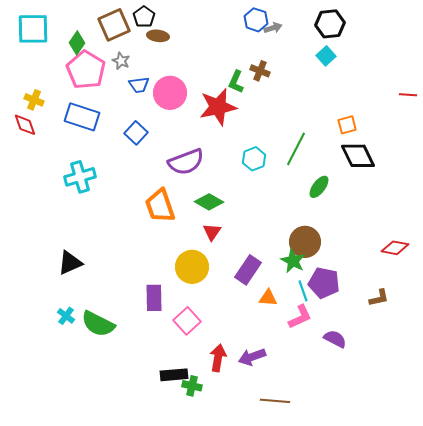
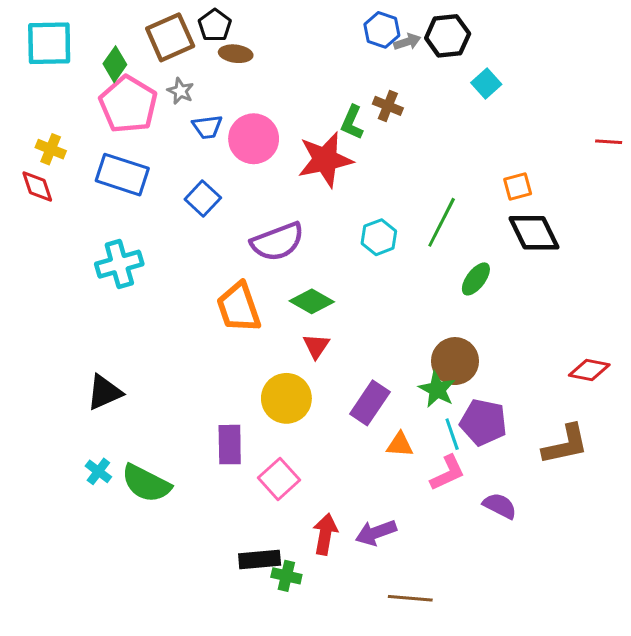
black hexagon: (330, 24) -> (448, 36), moved
brown L-shape: (379, 298) -> (565, 445), size x1.6

